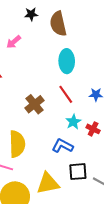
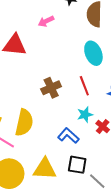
cyan ellipse: (67, 61) -> (93, 53), turned -35

